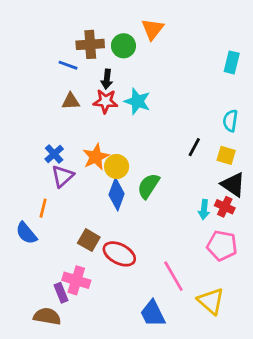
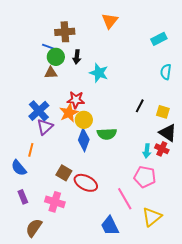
green circle: (123, 46) -> (56, 57), moved
cyan rectangle: (232, 62) -> (159, 39), moved, turned 49
red star: (105, 101) -> (76, 100), moved
cyan semicircle: (230, 121) -> (166, 72), moved
blue cross: (54, 154) -> (39, 111), size x1.5
green semicircle: (148, 186) -> (107, 134), turned -126
pink pentagon: (222, 246) -> (145, 177), moved
purple rectangle: (61, 293) -> (23, 197), moved
yellow triangle: (211, 301) -> (152, 217), turned 40
brown semicircle: (47, 316) -> (34, 228), turned -66

